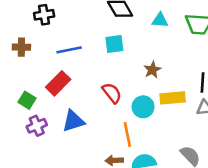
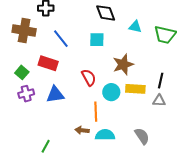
brown cross: (21, 47) -> (24, 31), size x1.6
blue line: (69, 50) -> (61, 39), turned 54
brown star: (152, 70) -> (123, 64), size x1.5
red rectangle: (58, 83) -> (48, 63), turned 54

